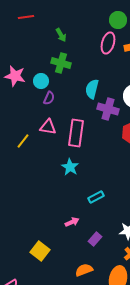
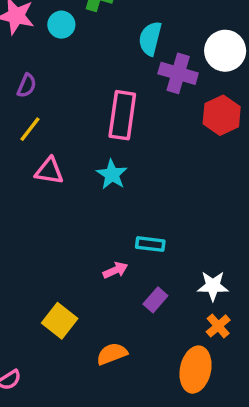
purple semicircle: (49, 98) -> (27, 86), moved
pink triangle: (48, 127) -> (49, 171), moved
cyan rectangle: (96, 197) -> (150, 244), moved, turned 35
orange semicircle: (84, 270) -> (112, 354), moved

